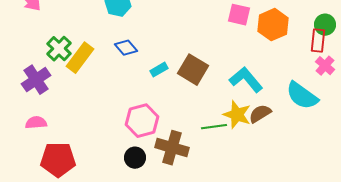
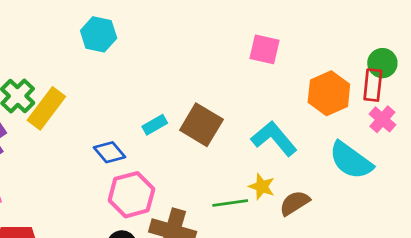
orange hexagon: (273, 25) -> (329, 93), moved
blue diamond: (126, 48) -> (110, 152), moved
brown semicircle: (260, 114) -> (295, 203), moved
yellow star: (237, 115) -> (262, 187), size x0.7

